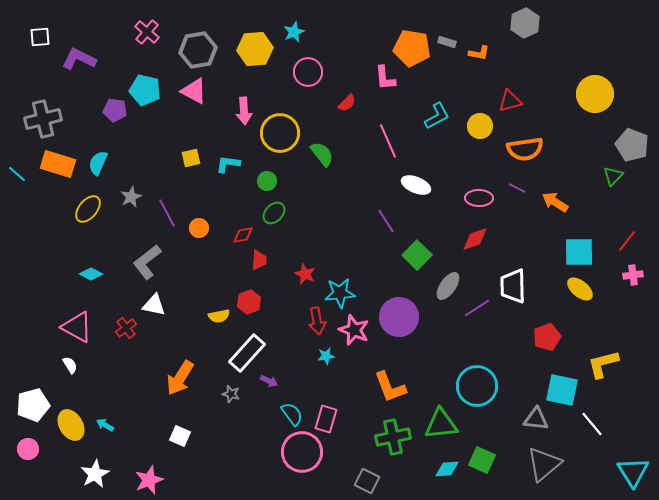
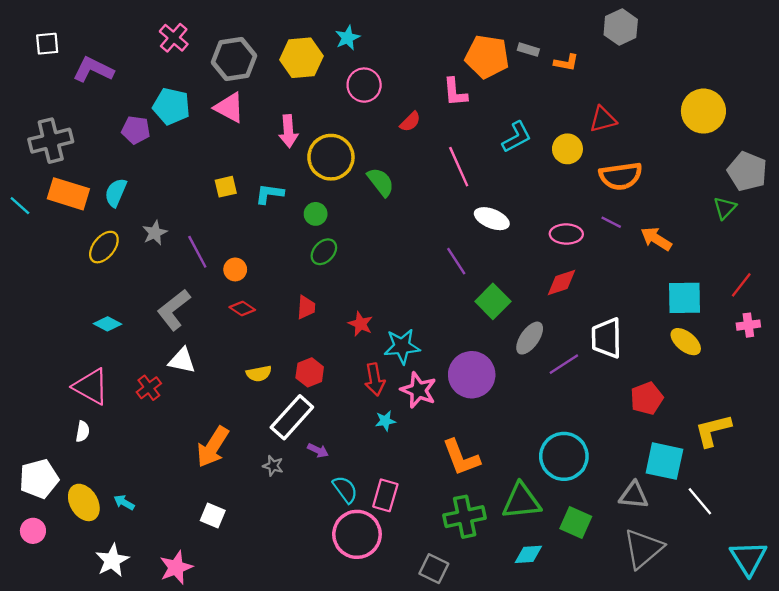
red diamond: (243, 235) -> (242, 309), moved, turned 45
red hexagon: (249, 302) -> (310, 372), moved
white semicircle: (70, 365) -> (83, 431), turned 42
green square: (482, 460) -> (576, 523), moved

